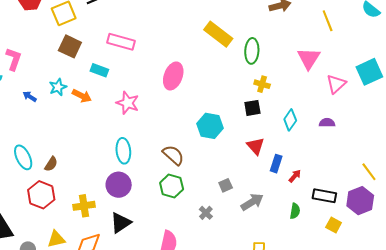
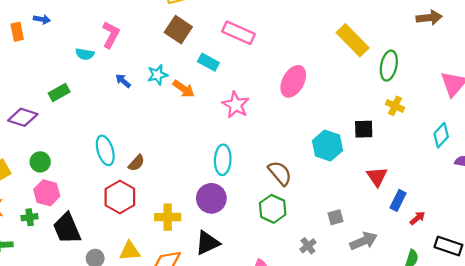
black square: (252, 108) -> (364, 129), moved
cyan diamond: (290, 120) -> (441, 135), moved

